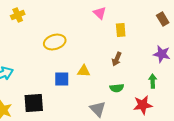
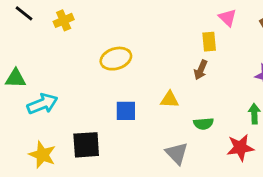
pink triangle: (100, 13) -> (228, 18), moved
brown arrow: (117, 59) -> (201, 70), moved
yellow triangle: (84, 71) -> (170, 100), moved

